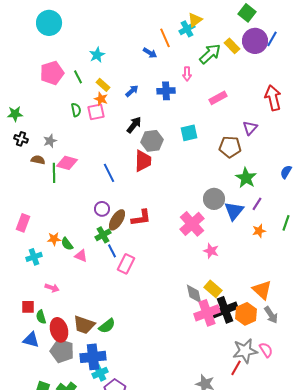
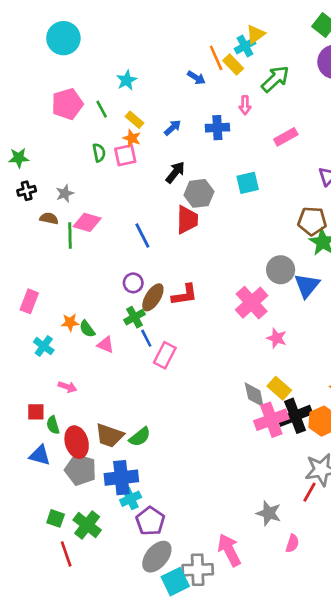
yellow rectangle: (232, 46) -> (233, 64), moved
black cross: (21, 139) -> (27, 191), turned -32
brown pentagon: (230, 147) -> (312, 221), moved
cyan cross: (34, 257) -> (44, 346), turned -35

